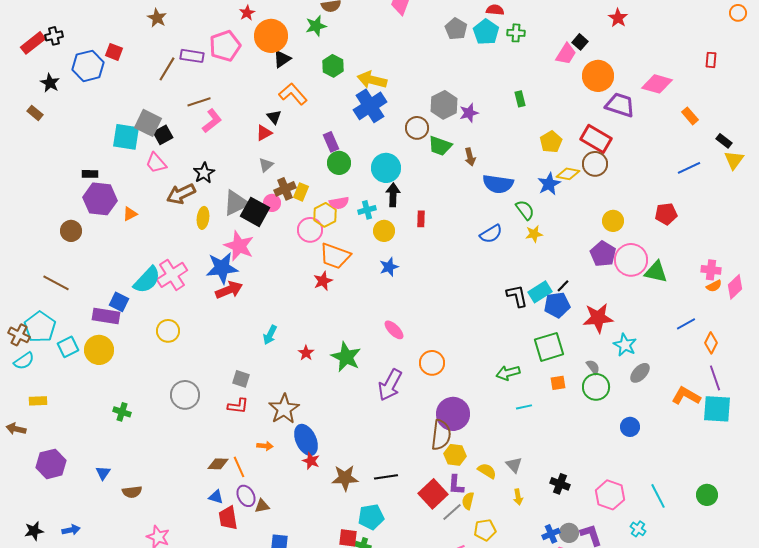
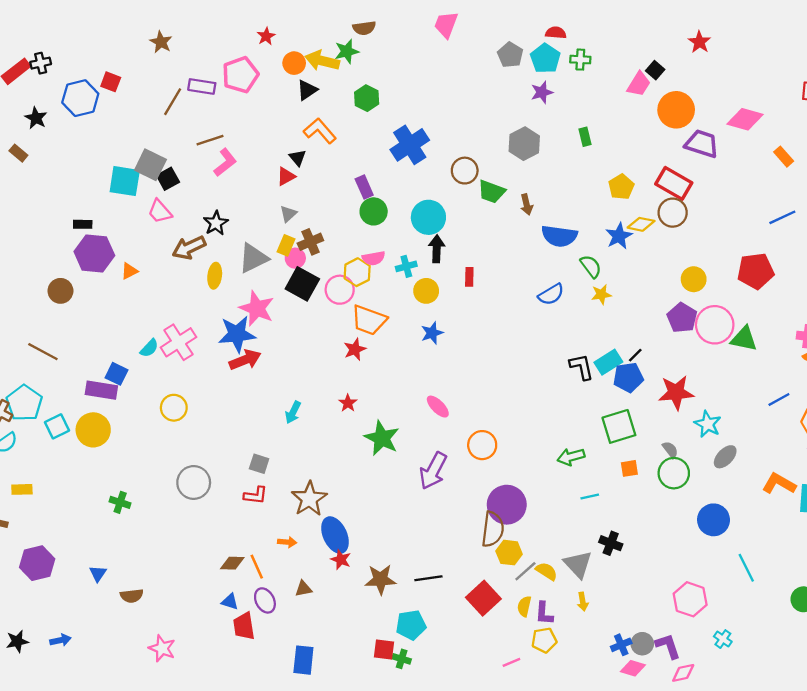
orange circle: (271, 36) -> (294, 63), size x0.6
yellow arrow: (372, 80) -> (322, 61), moved
gray hexagon: (444, 105) -> (524, 144), moved
purple star: (469, 113) -> (542, 92), moved
yellow rectangle: (301, 192) -> (286, 245), moved
black square: (255, 212) -> (302, 284), moved
red pentagon: (666, 214) -> (756, 271), size x1.4
cyan semicircle: (147, 280) -> (149, 348), size x0.6
red star: (306, 353) -> (348, 403), moved
blue circle: (630, 427) -> (714, 520), size x1.4
gray triangle: (514, 465) -> (578, 564), size x1.5
black cross: (560, 484) -> (611, 543), moved
purple L-shape: (456, 485) -> (544, 613), moved
cyan line: (658, 496) -> (746, 568), moved
brown triangle: (262, 506) -> (303, 589), moved
gray line: (452, 512) -> (525, 571), moved

